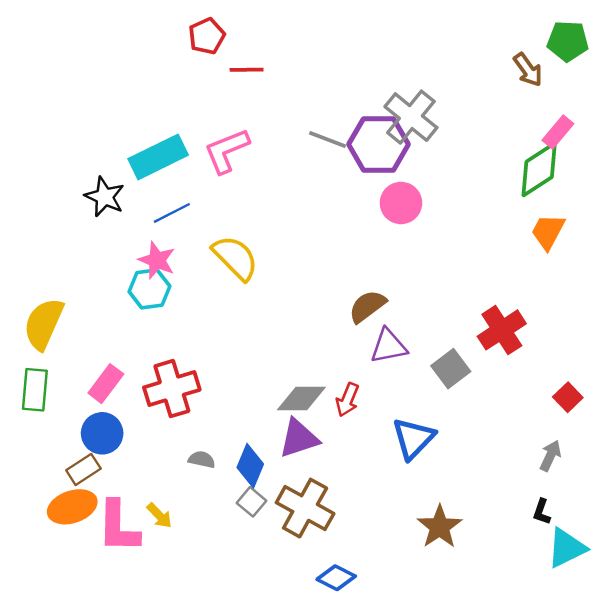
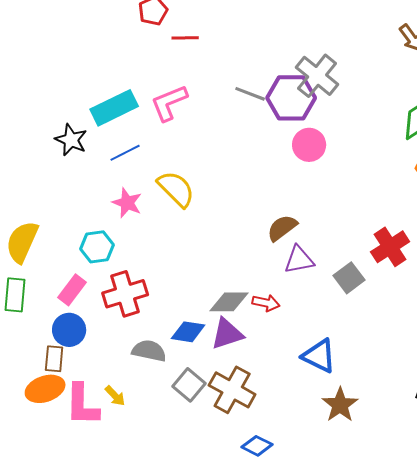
pink star: (157, 260) -> (127, 203), moved
cyan hexagon: (149, 289) -> (97, 247), moved
red arrow: (347, 400) -> (266, 303), turned -100
blue triangle: (413, 438) -> (319, 356), moved, turned -48
gray semicircle: (202, 459) -> (149, 351), size x1.6
blue diamond: (250, 466) -> (188, 332), moved, turned 76
brown rectangle: (83, 469) -> (54, 359), turned -52
gray square: (252, 502) -> (189, 385), size x1.4

